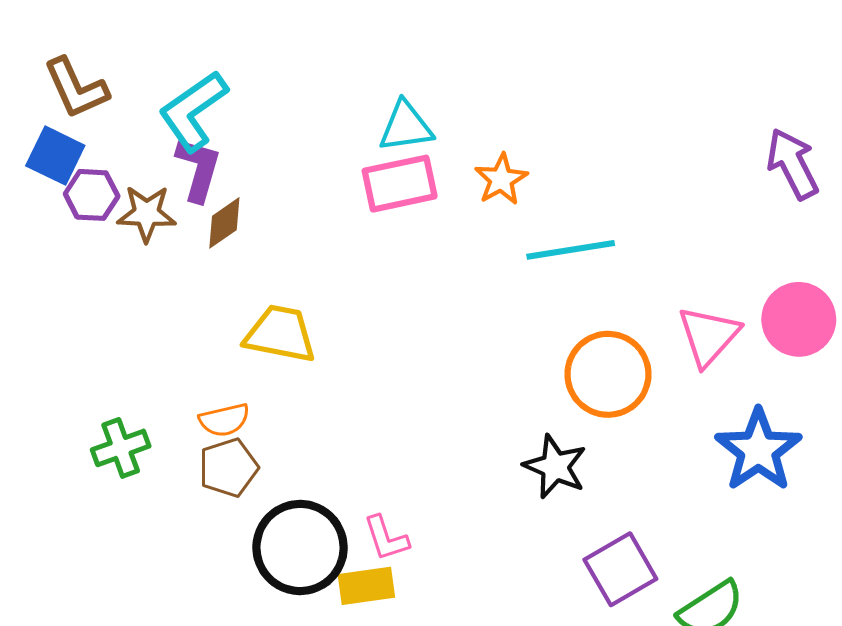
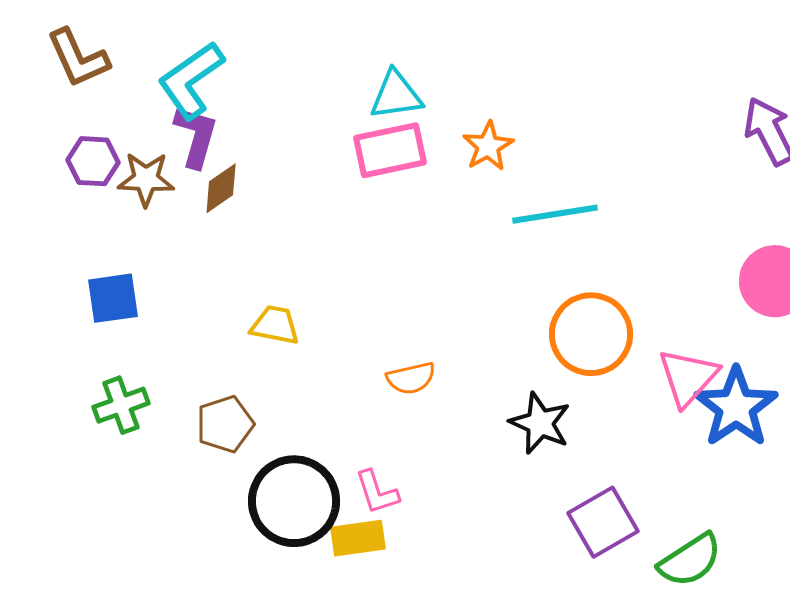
blue square: (55, 156) -> (113, 298), moved, turned -34
yellow trapezoid: (280, 334) -> (275, 325), moved, size x0.7
pink triangle: (709, 336) -> (688, 377), moved
orange semicircle: (224, 420) -> (411, 378), moved

